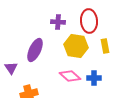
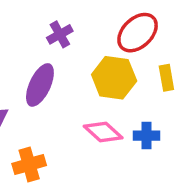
red ellipse: (89, 21) -> (138, 33), turned 50
purple cross: (58, 22) -> (60, 34), moved, turned -32

